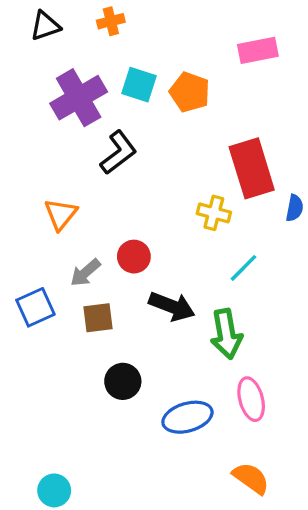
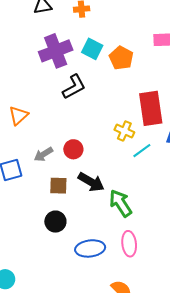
orange triangle: (61, 214) -> (18, 116), moved
cyan line: (244, 268) -> (142, 151), moved
brown square: (98, 318) -> (58, 186), moved
green arrow: (226, 334) -> (121, 203), turned 148

